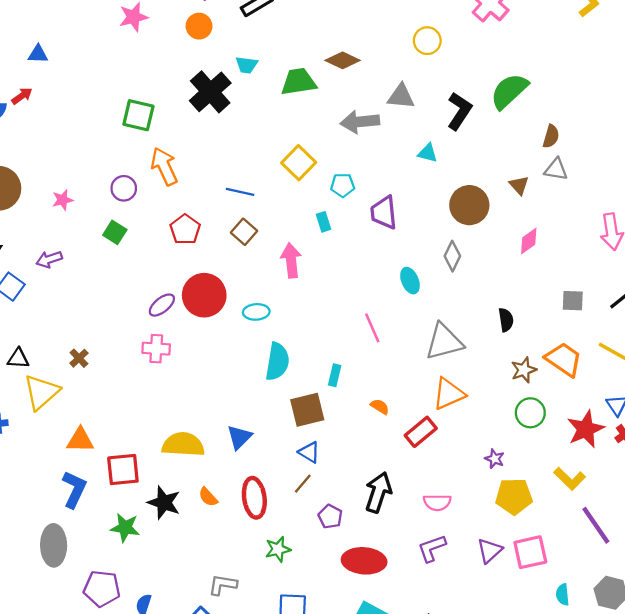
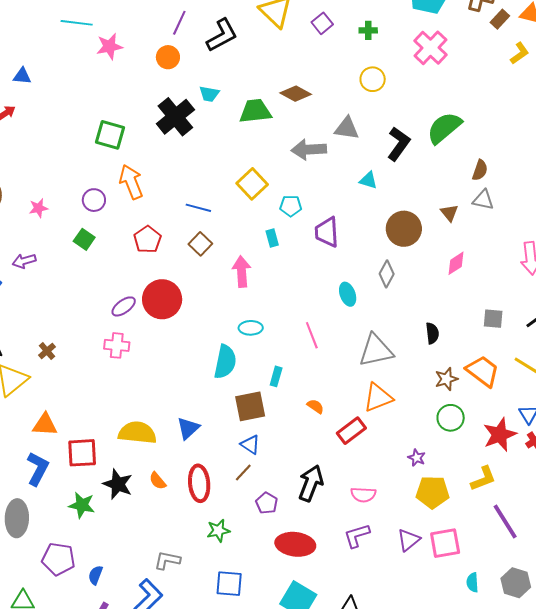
cyan ellipse: (256, 312) -> (251, 328), moved
yellow L-shape: (570, 479) -> (483, 479), turned -68

